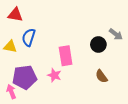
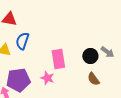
gray arrow: (116, 34) -> (107, 52), moved
black circle: (98, 44) -> (90, 56), moved

